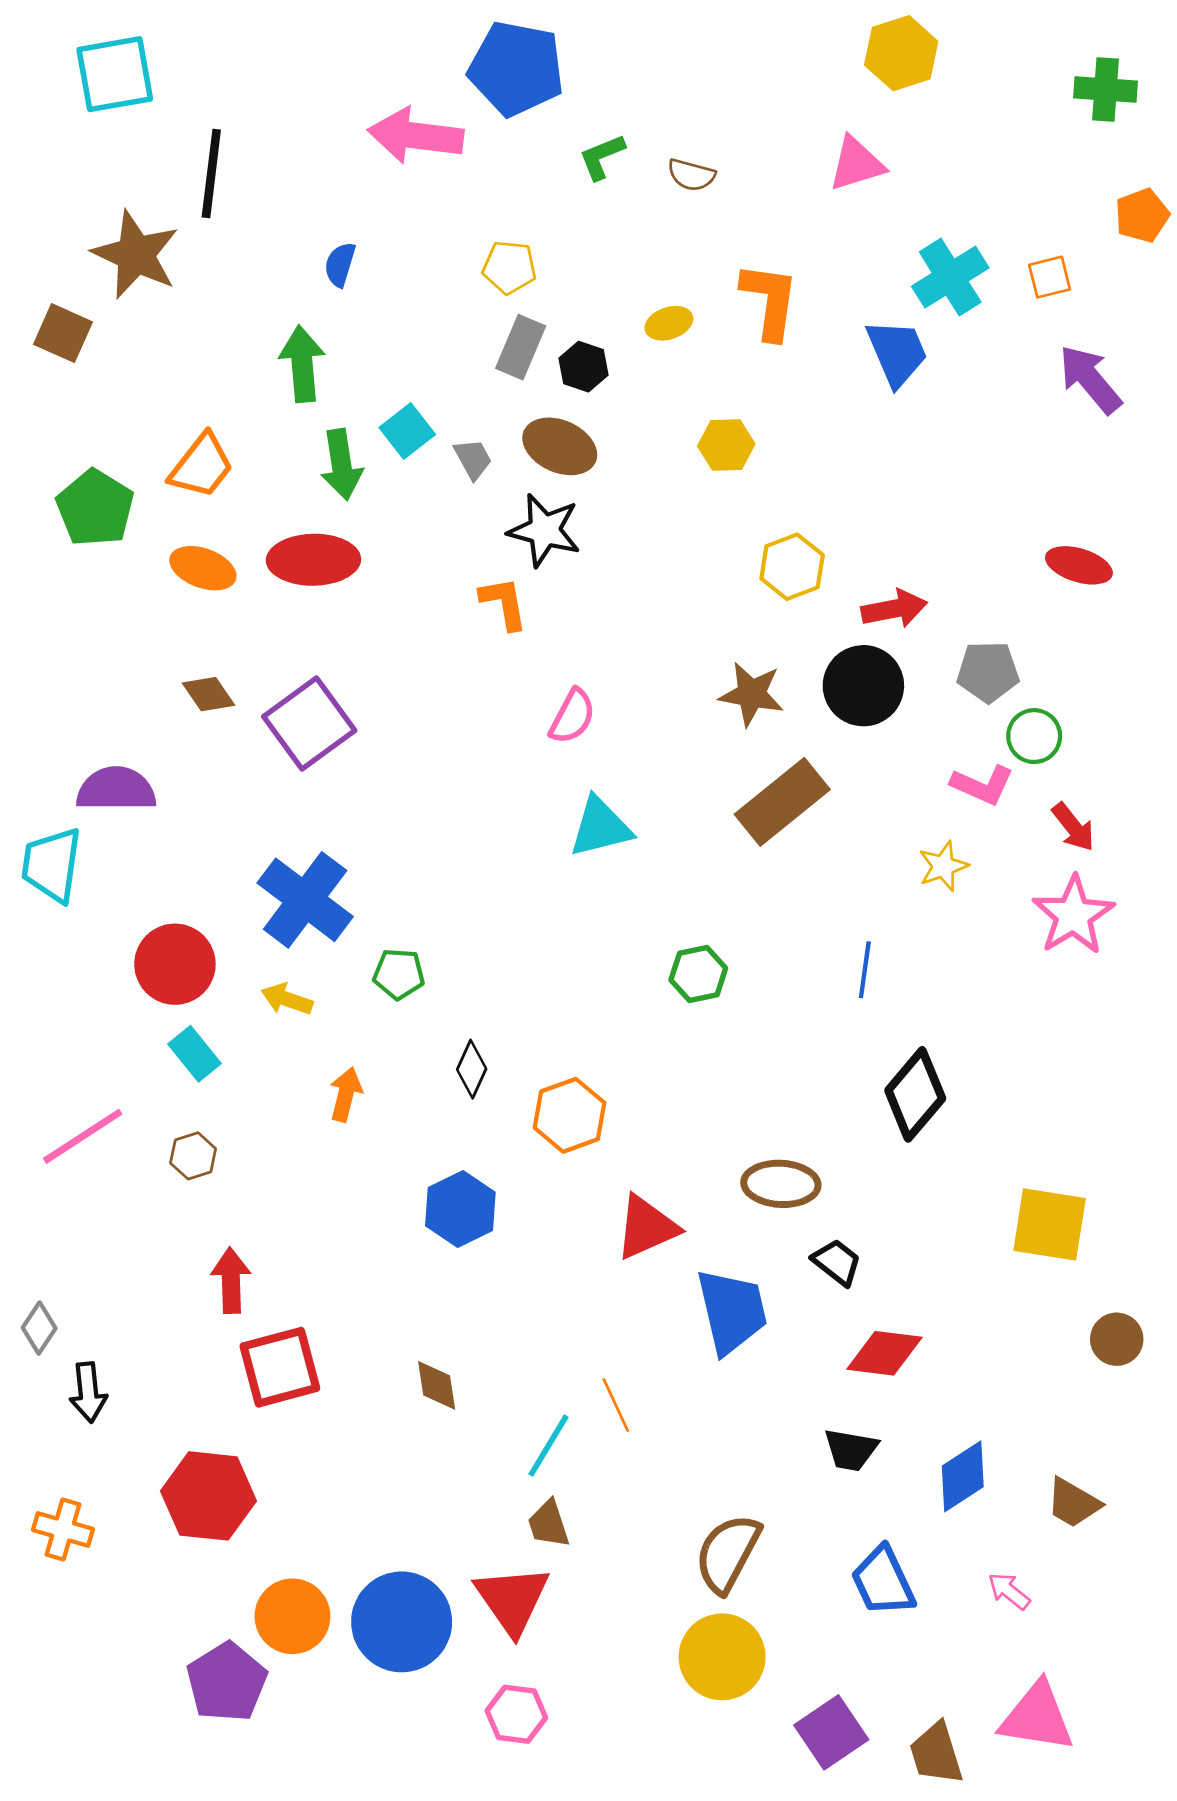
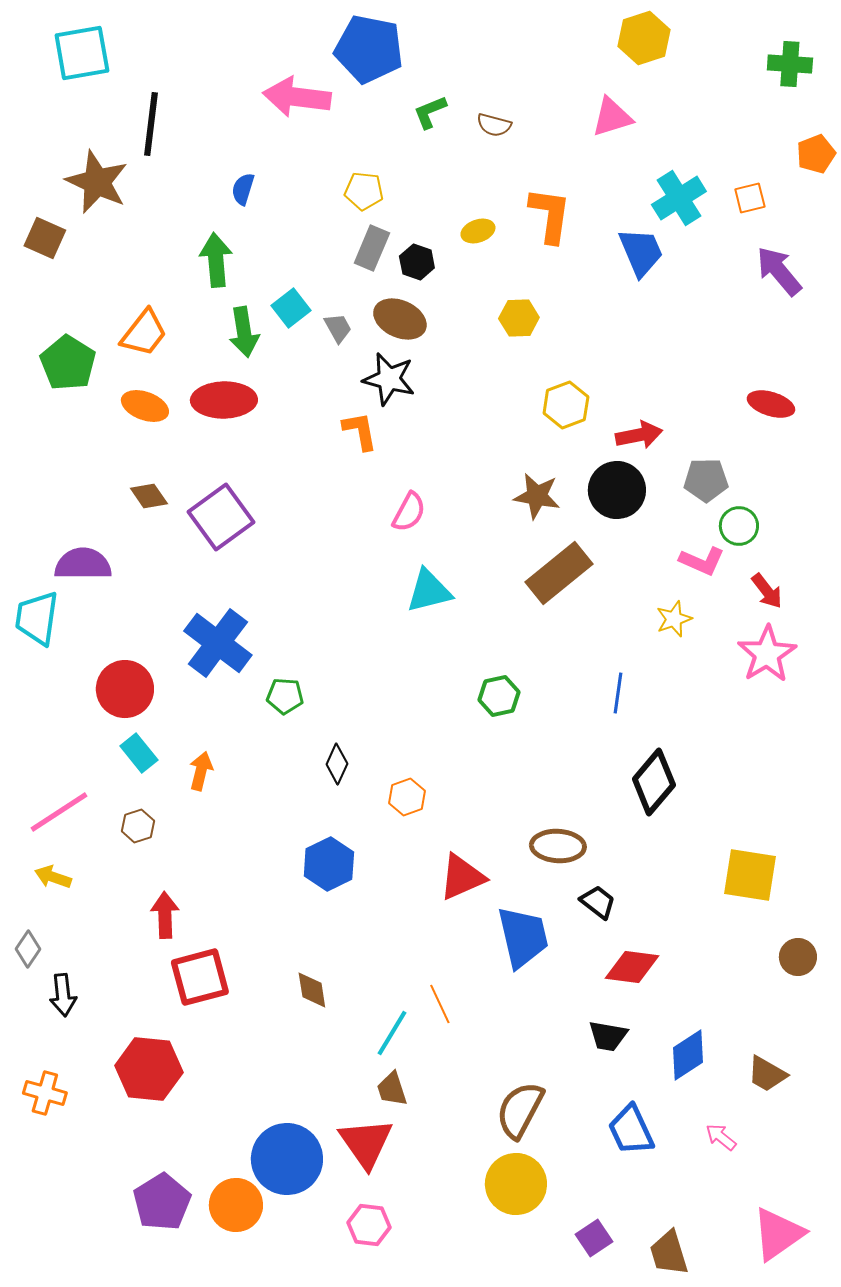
yellow arrow: (287, 999) -> (53, 877), moved
orange arrow: (346, 1094) -> (201, 771), moved
orange hexagon: (570, 1115) -> (407, 797), size x0.7
orange circle: (292, 1616) -> (236, 1205), moved
pink triangle: (1037, 1717) -> (778, 1234), moved, turned -44
purple square: (831, 1732) -> (594, 1238), size x0.7

